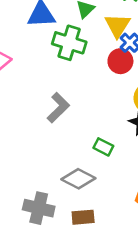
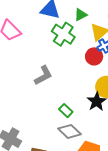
gray diamond: (78, 179) -> (69, 131), moved

